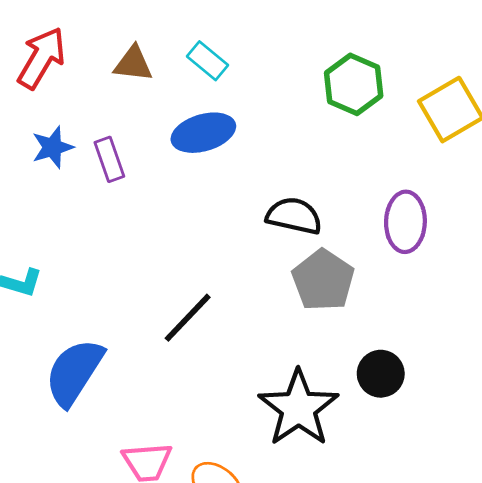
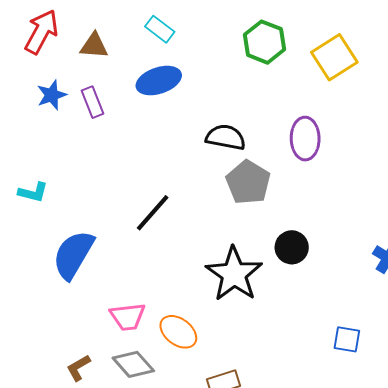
brown triangle: (133, 64) -> (94, 46), moved

